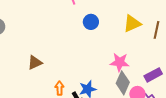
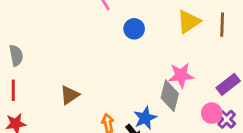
gray diamond: (123, 83) -> (170, 96), moved

